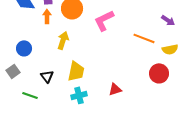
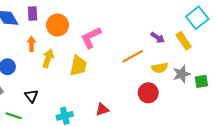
orange arrow: (47, 16) -> (31, 44), moved
orange line: (144, 38) -> (133, 56), turned -50
yellow trapezoid: (76, 71) -> (78, 66), moved

